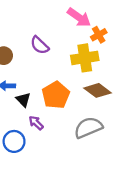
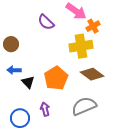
purple semicircle: (40, 45) -> (46, 22), moved
purple arrow: (36, 123) -> (45, 109), moved, turned 32

